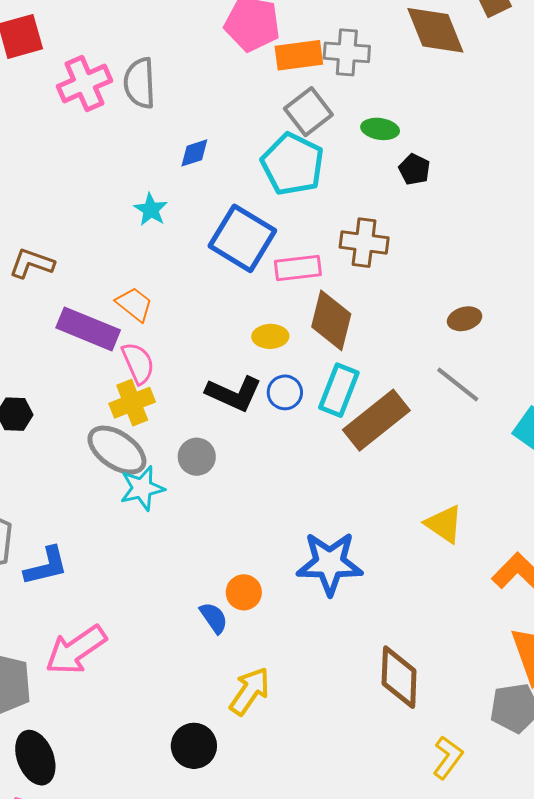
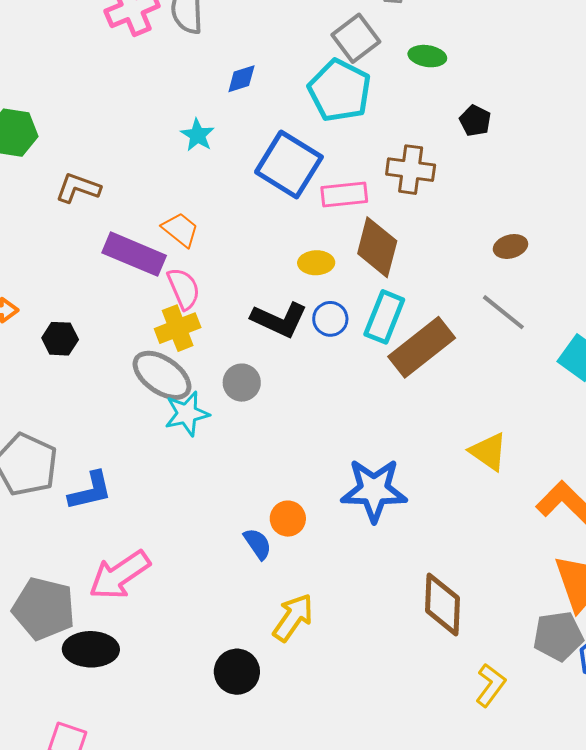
black pentagon: (414, 169) -> (475, 121), moved
black ellipse: (35, 758) -> (91, 649), moved, turned -68

